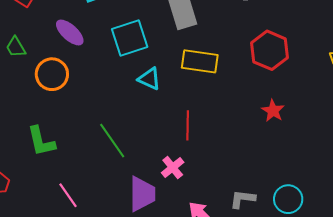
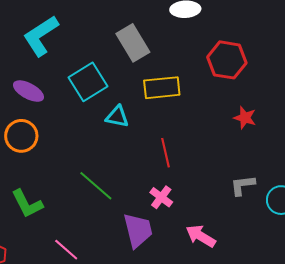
gray L-shape: (243, 199) -> (243, 185), moved

